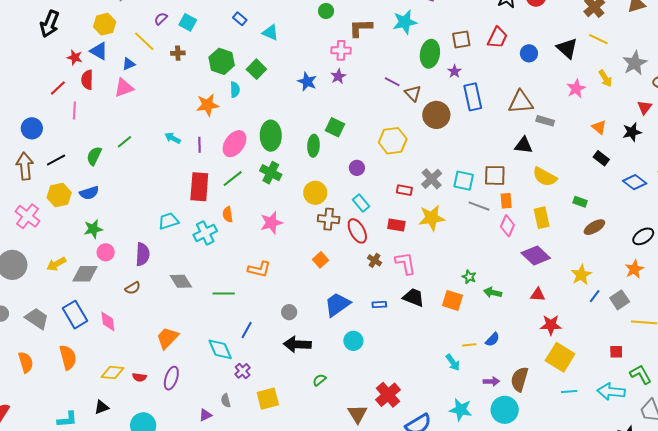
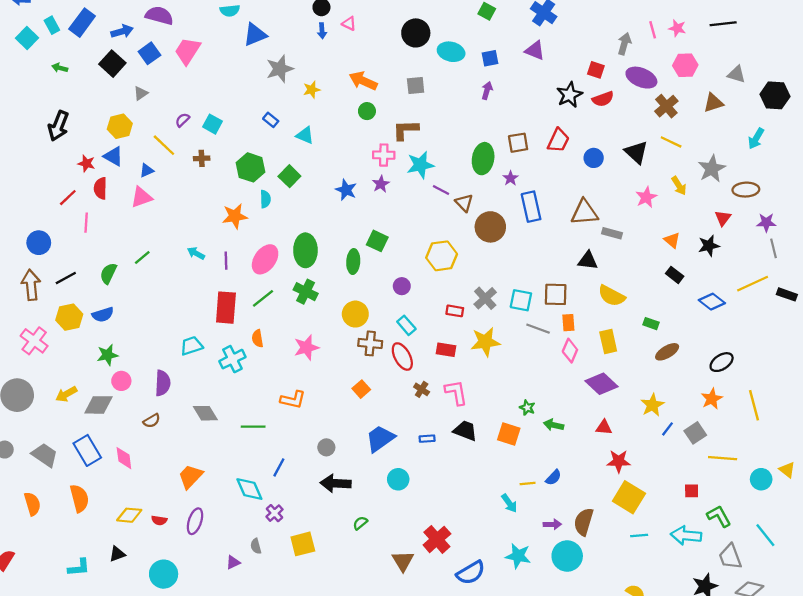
cyan star: (405, 22) -> (420, 165), moved

